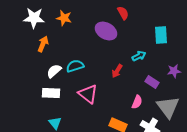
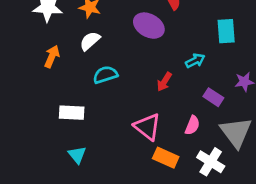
orange arrow: (43, 44) -> (52, 56), moved
white semicircle: (54, 71) -> (90, 41), moved
pink triangle: (88, 94) -> (147, 127), moved

